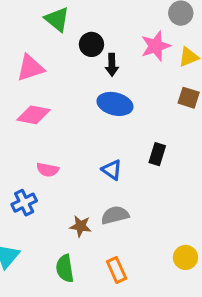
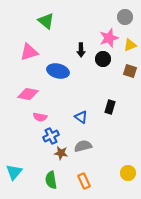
black circle: (91, 44) -> (103, 59), moved
blue ellipse: (115, 104) -> (58, 71), moved
pink diamond: (34, 115) -> (28, 94), moved
blue cross: (24, 203) -> (51, 136), moved

